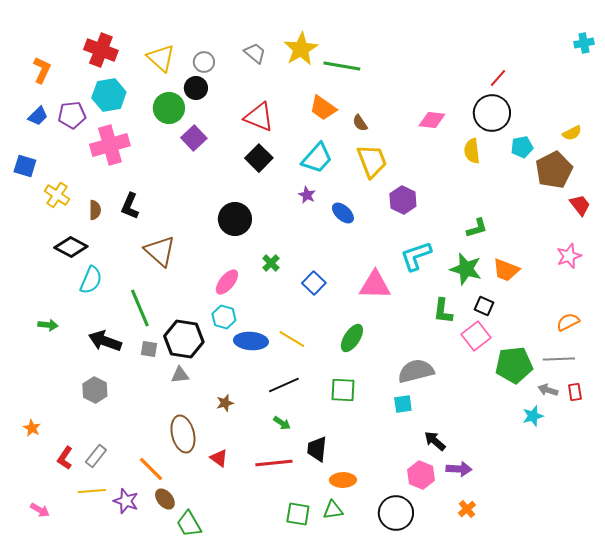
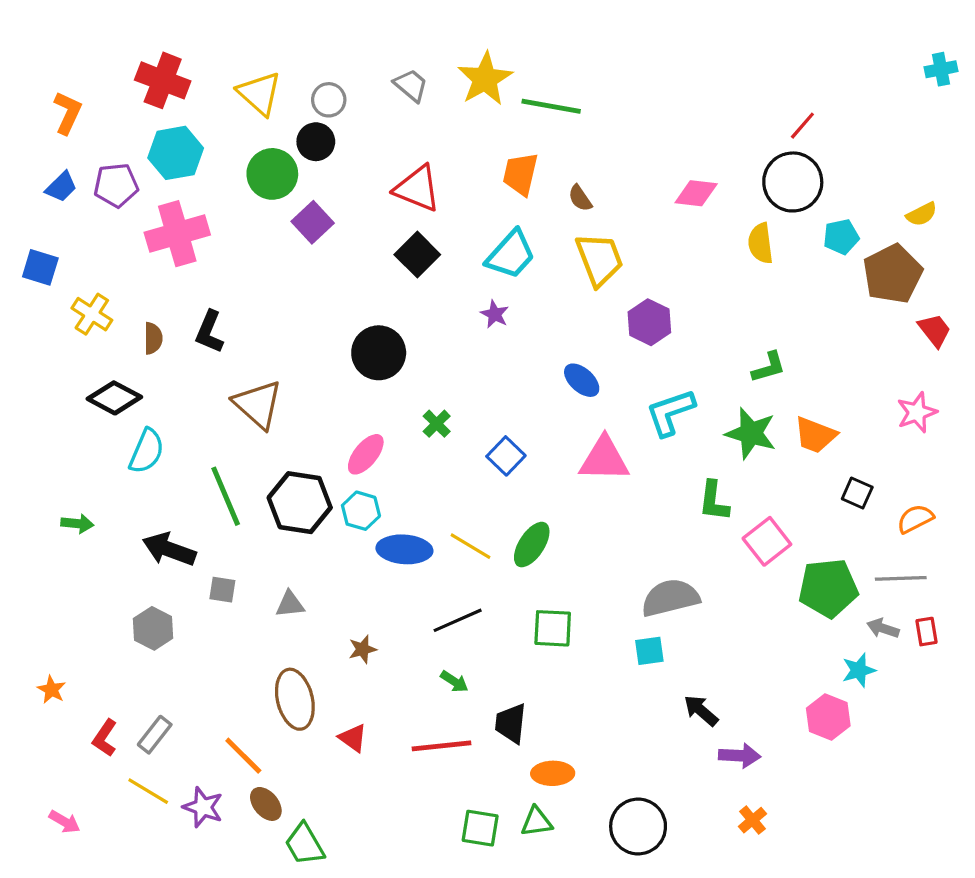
orange trapezoid: (323, 108) -> (520, 174), turned 68
blue ellipse: (343, 213) -> (582, 380), moved
black square: (484, 306) -> (857, 493), moved
green ellipse: (352, 338) -> (532, 545), moved
black hexagon: (184, 339) -> (300, 503), moved
gray square: (149, 349) -> (222, 590), moved
pink hexagon: (421, 475) -> (828, 717), moved
yellow line: (92, 491) -> (148, 791), turned 36

